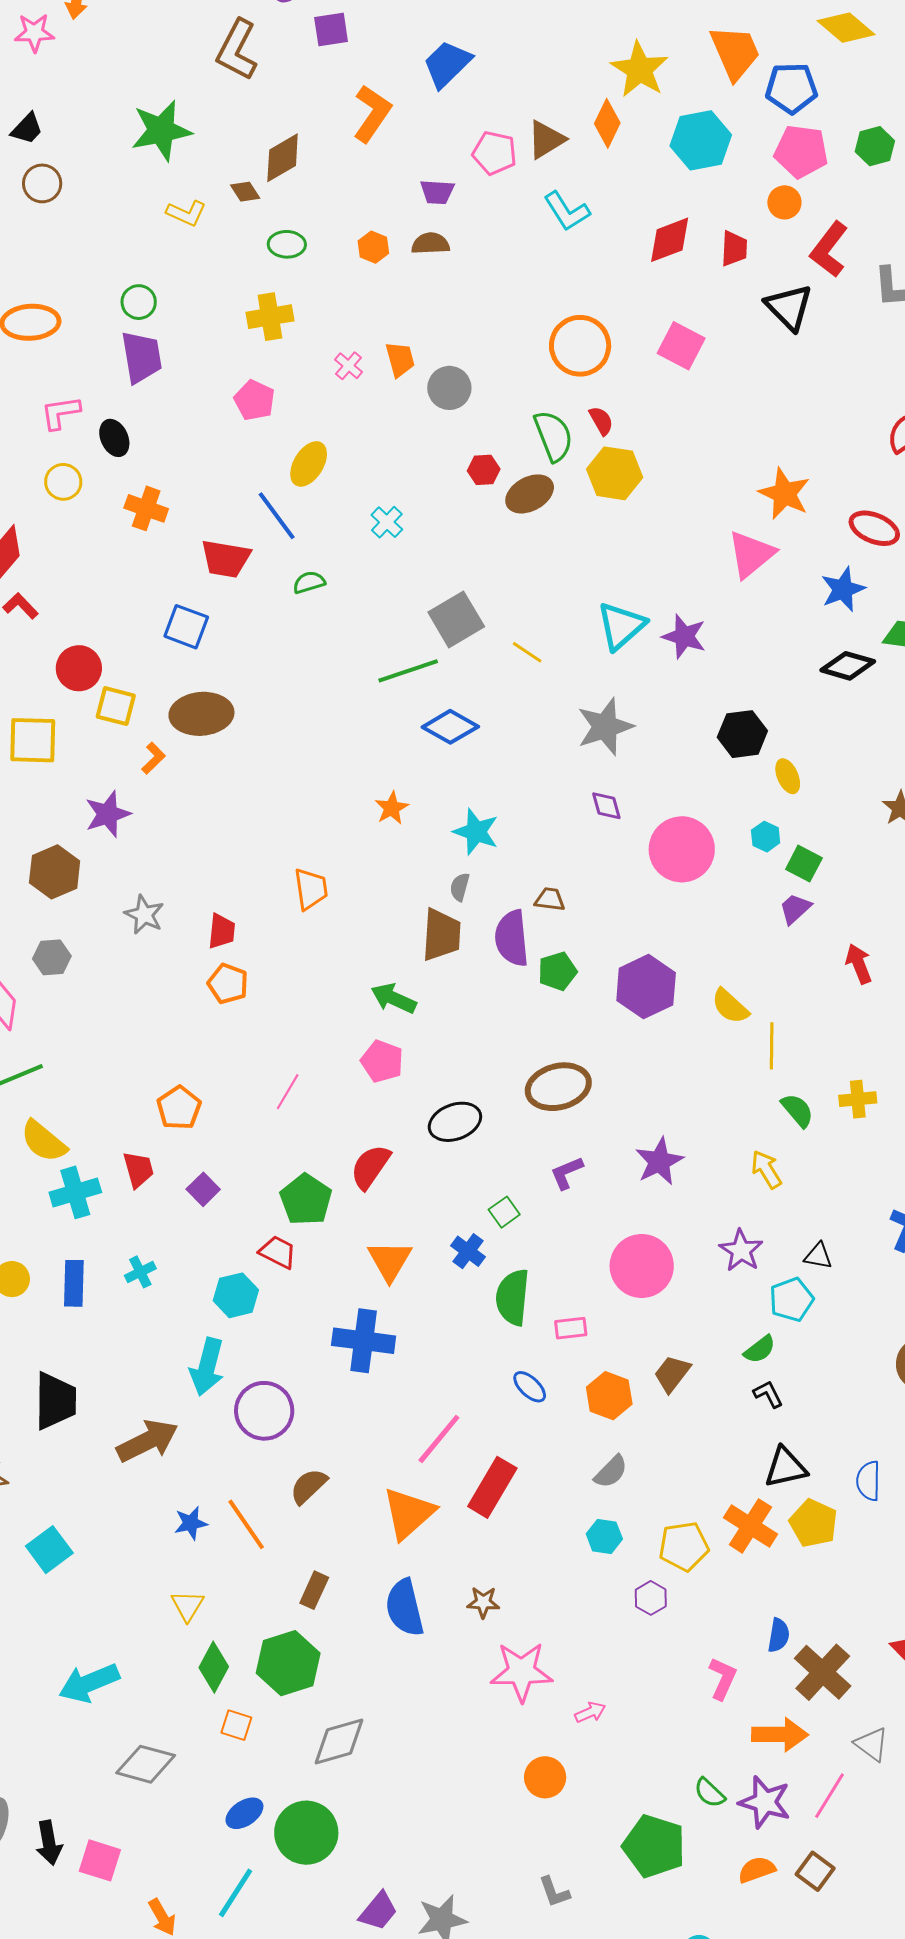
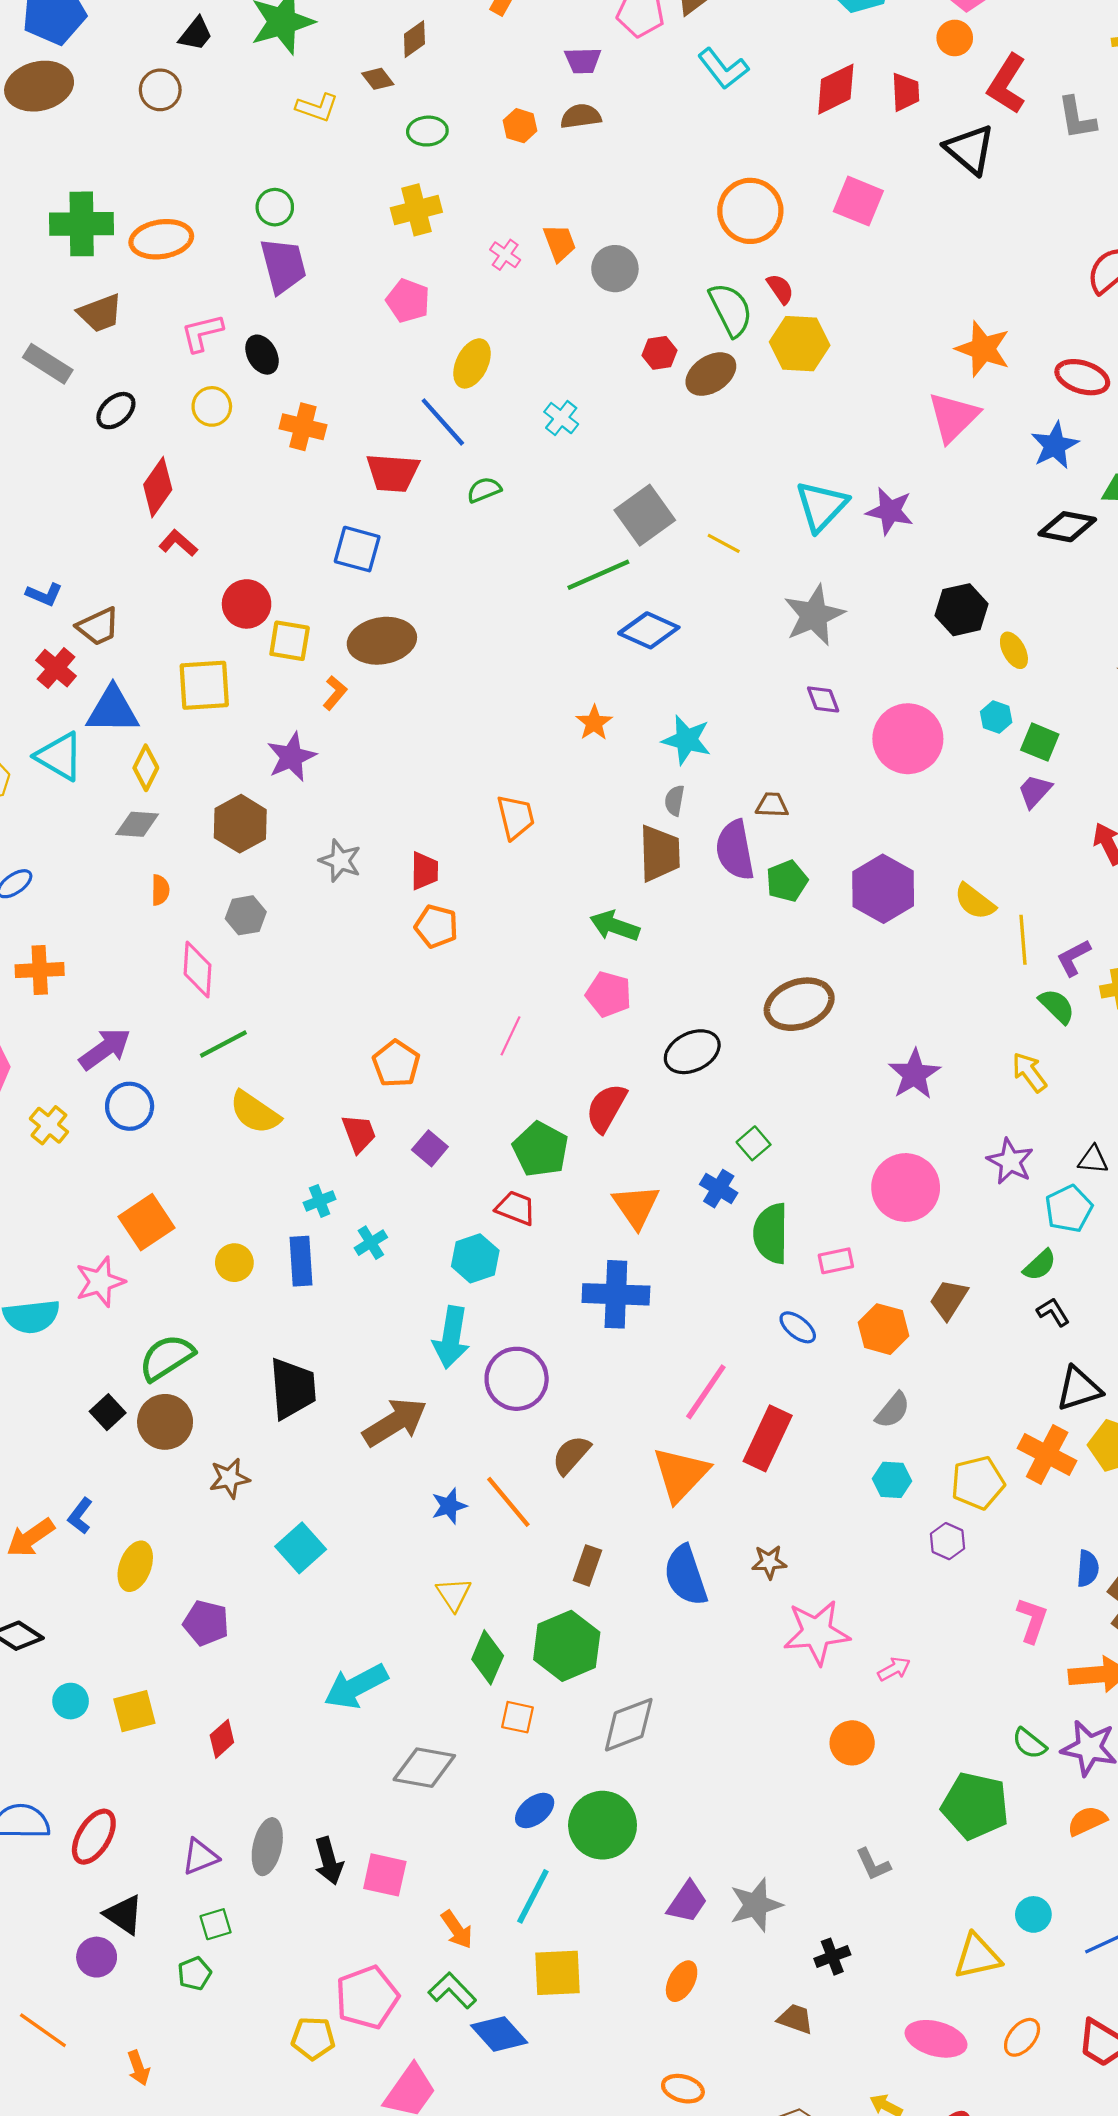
black trapezoid: (27, 129) -> (196, 34), moved
brown diamond: (283, 158) -> (414, 39), size x0.7
purple L-shape: (567, 1173) -> (1074, 958), moved
cyan cross: (75, 1192) -> (320, 1201), moved, size x0.6

